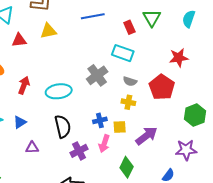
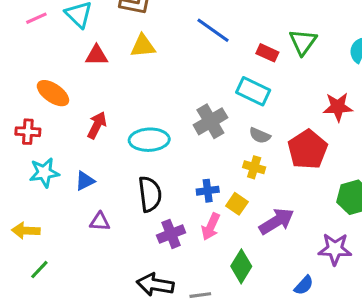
blue line: (93, 16) -> (213, 30), turned 40
red rectangle: (129, 27) -> (267, 53), turned -48
yellow square: (120, 127) -> (237, 204), turned 32

